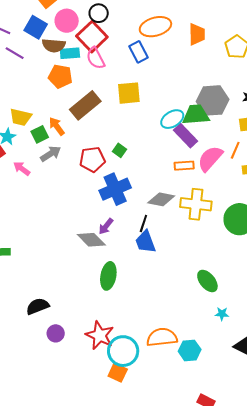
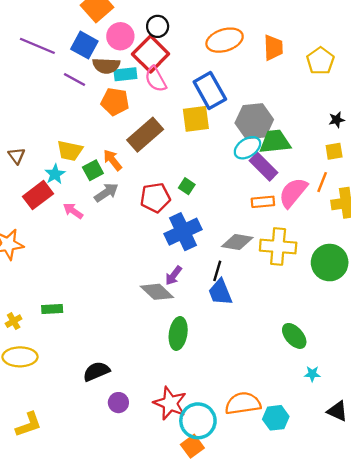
blue rectangle: (139, 52) -> (210, 91), moved, size x1.4
purple line: (15, 53) -> (75, 79), moved
gray hexagon: (213, 100) -> (254, 121), moved
orange square: (118, 373) -> (192, 446), turned 30

